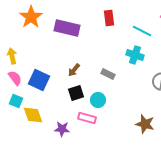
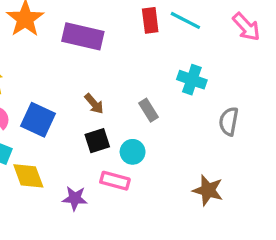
cyan line: (142, 31) -> (185, 20), moved
brown arrow: (74, 70) -> (94, 104), turned -80
gray rectangle: (108, 74) -> (149, 110), turned 32

